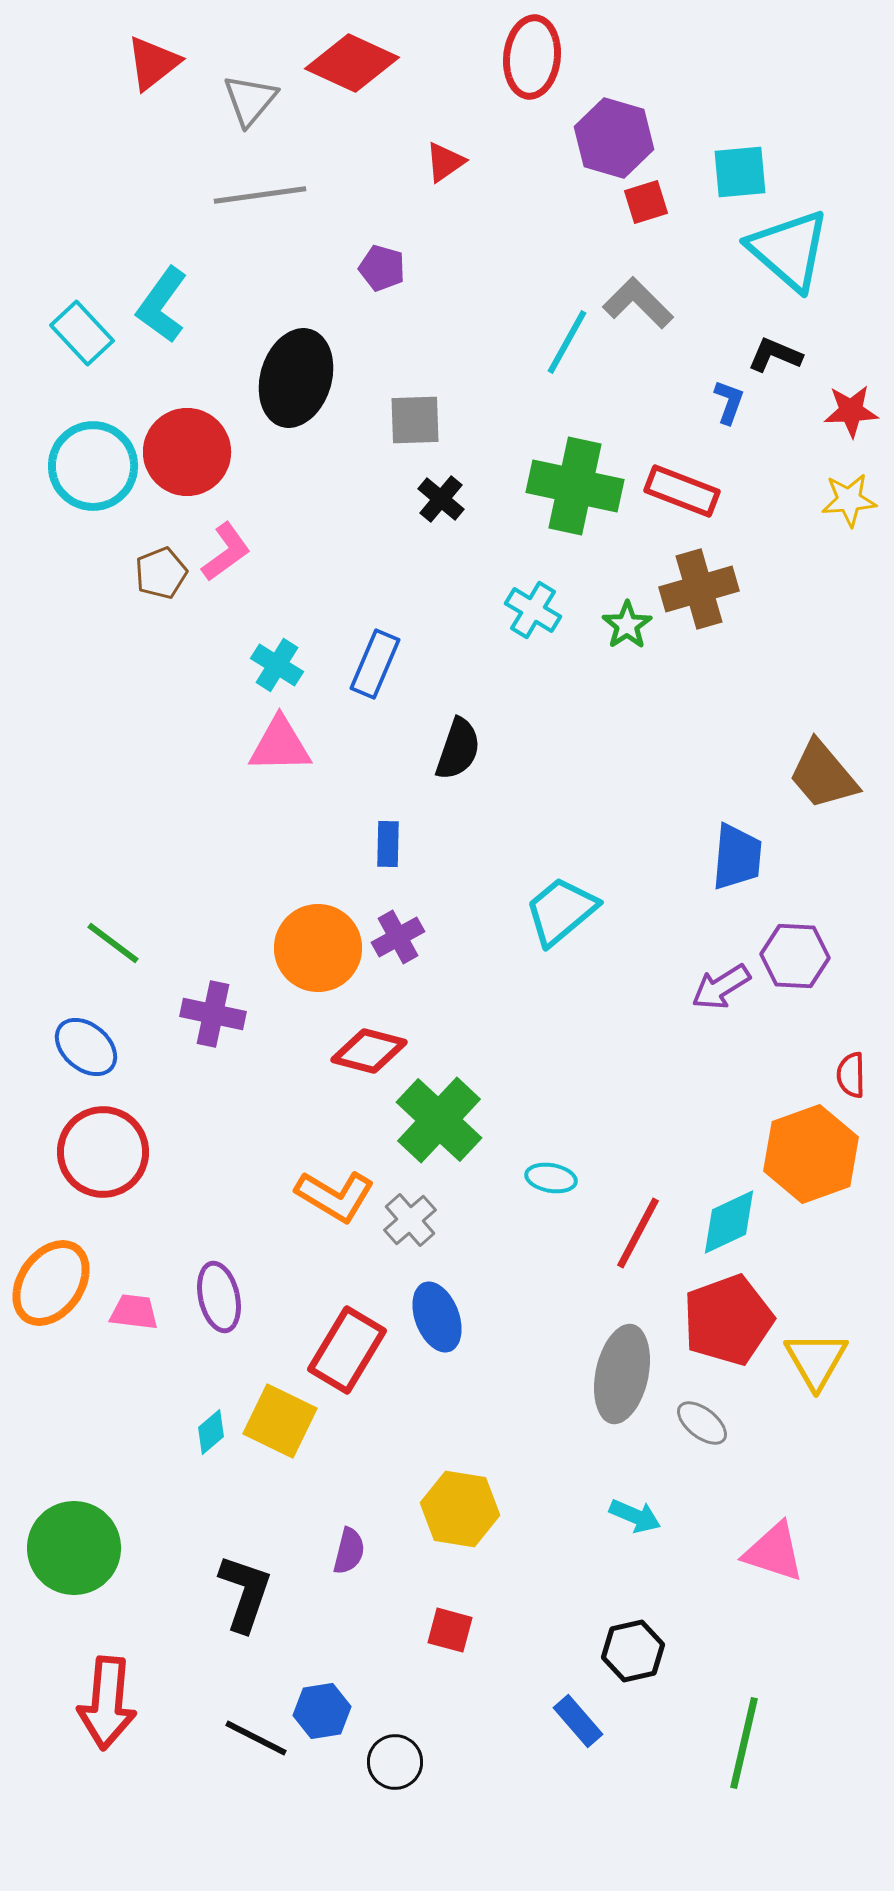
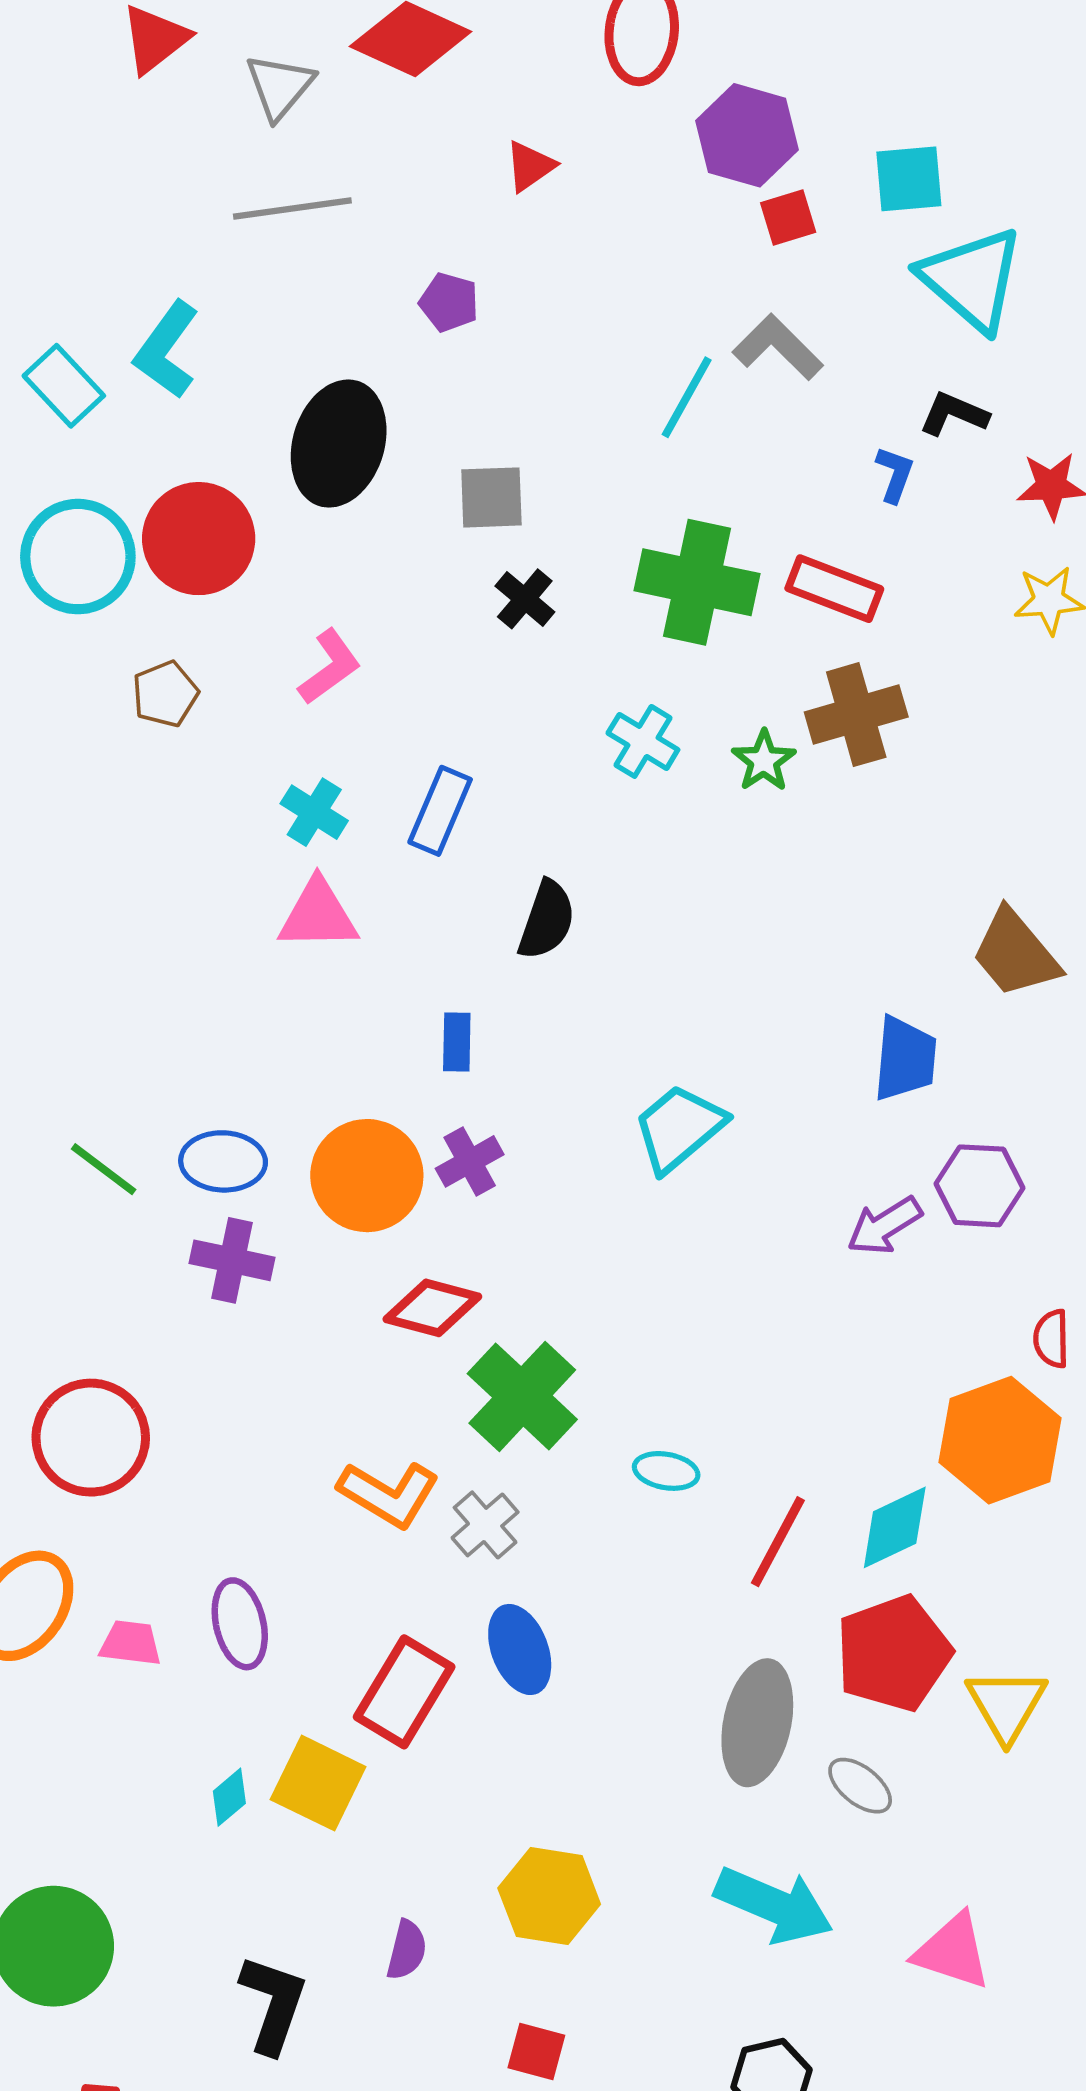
pink L-shape: (226, 552) -> (330, 667), moved
blue ellipse: (86, 1047) -> (223, 1161), moved, turned -38
cyan arrow: (635, 1516) -> (774, 1905), size x1.8

